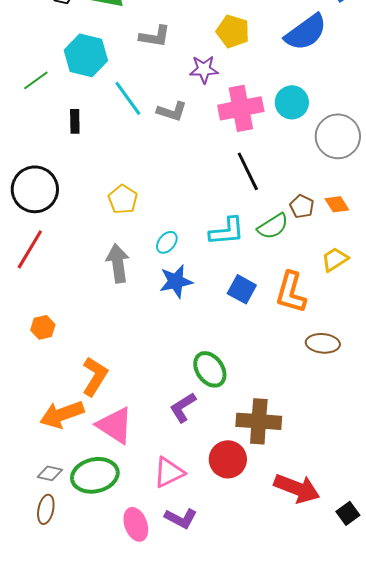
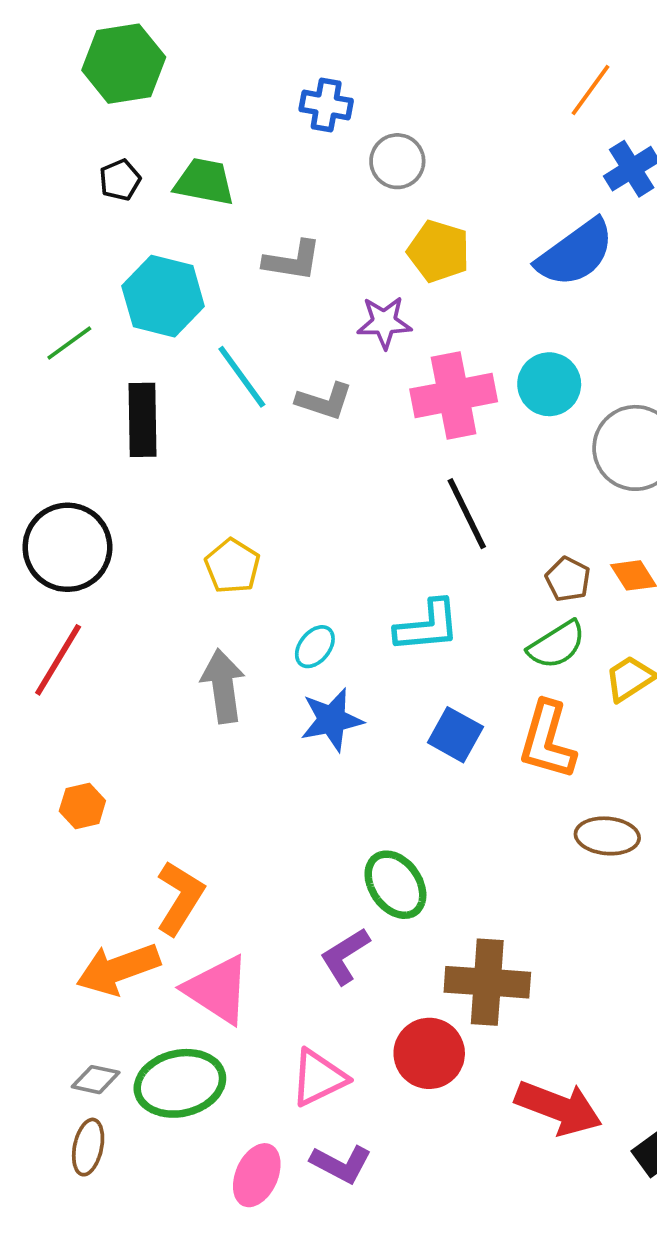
black rectangle: (75, 121) -> (142, 420), size x1.6
green semicircle: (273, 226) -> (557, 645), moved
pink ellipse: (136, 524) -> (257, 1175), turned 44

